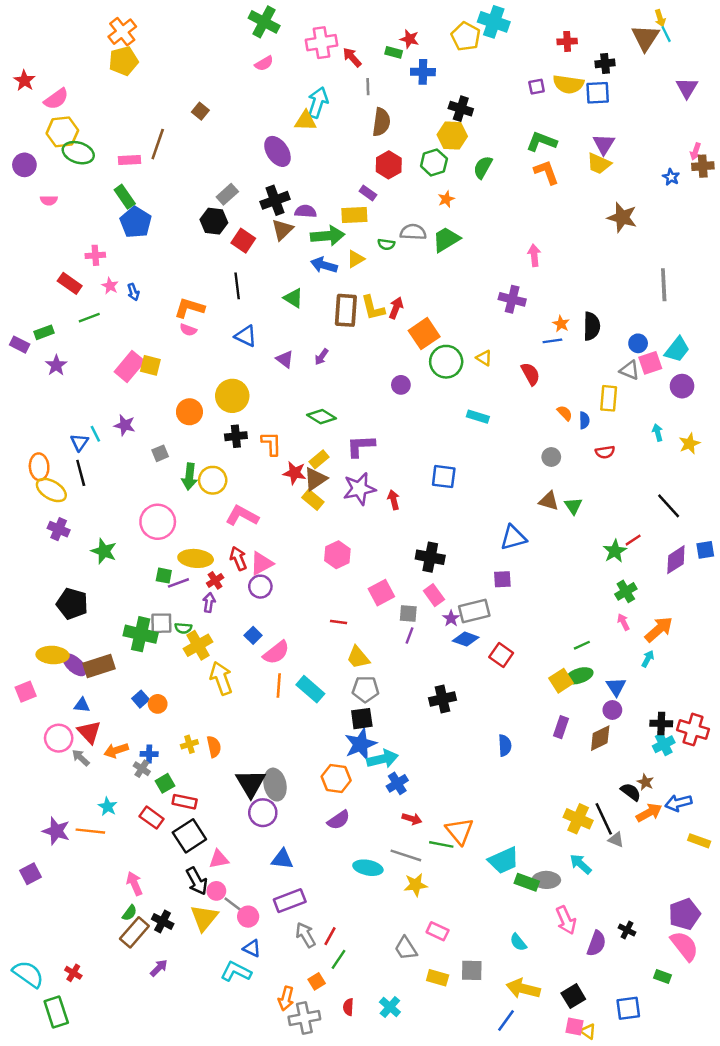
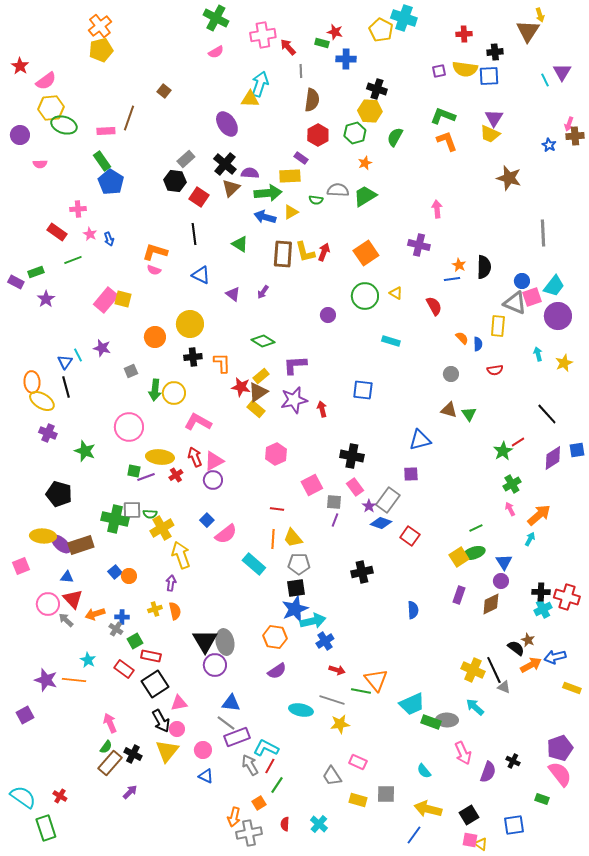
cyan line: (666, 34) -> (545, 80), moved
black cross: (275, 200) -> (225, 164), turned -30
orange square: (424, 334) -> (366, 253), moved
gray triangle: (629, 370) -> (515, 303), size x1.4
purple circle: (682, 386) -> (558, 316), size x1.4
purple arrow: (209, 602) -> (171, 583), moved
gray rectangle: (474, 611) -> (388, 500), turned -40
orange line: (279, 686) -> (273, 539), moved
gray line: (235, 906) -> (226, 723), moved
cyan L-shape: (236, 972) -> (266, 748), moved

